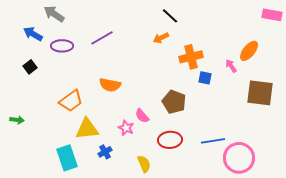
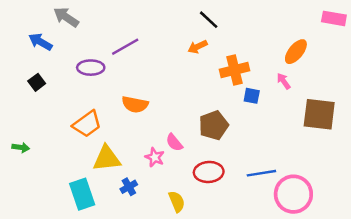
purple ellipse: (62, 46) -> (91, 68), moved
orange ellipse: (249, 51) -> (296, 52), moved
brown pentagon: (174, 102) -> (214, 125), turned 30

